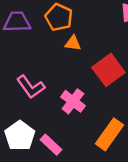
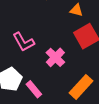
orange triangle: (73, 43) -> (76, 10), moved

